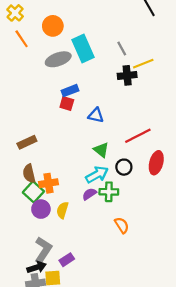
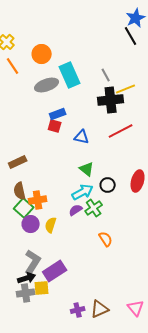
black cross: (127, 75) -> (111, 100), size x1.4
red line: (138, 136) -> (121, 131), moved
green cross: (109, 192) -> (94, 208), turned -36
purple rectangle: (67, 260) -> (55, 271), size x1.6

